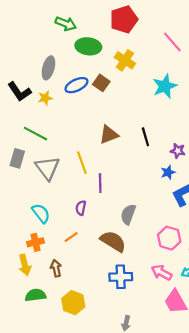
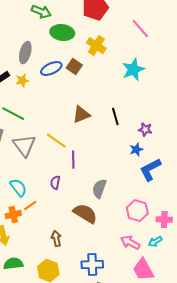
yellow line: (82, 163) -> (56, 141), turned -35
orange line: (71, 237) -> (30, 206), moved
brown arrow: (56, 268) -> (56, 239), moved
blue cross: (121, 277) -> (92, 265), moved

